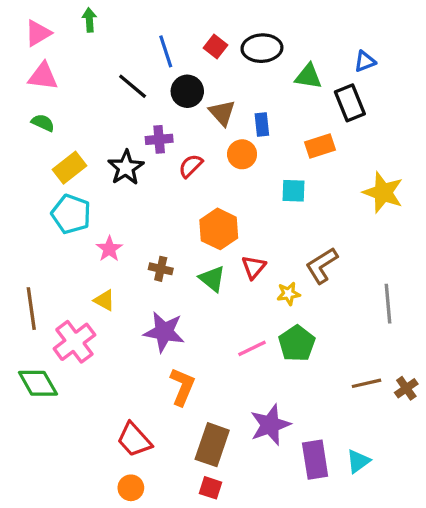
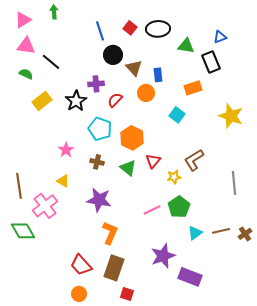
black line: (133, 86) -> (51, 62), moved
cyan square: (293, 191) -> (177, 115), turned 35
cyan pentagon: (71, 214) -> (100, 129), moved
brown rectangle: (212, 445) -> (114, 268), moved
purple rectangle: (315, 460) -> (190, 277), turned -60
cyan triangle: (358, 461) -> (195, 233), moved

